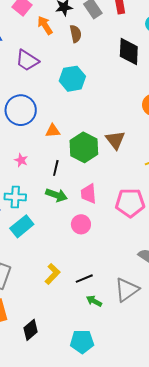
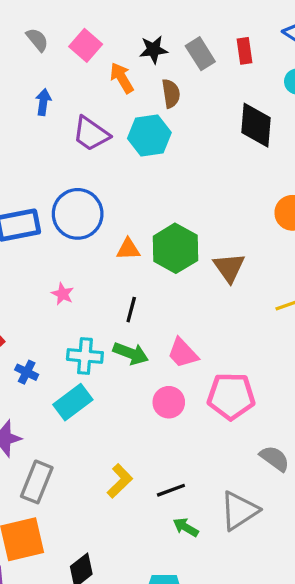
cyan hexagon: (72, 79) -> (149, 135), moved
green hexagon: (84, 147) -> (175, 248), moved
pink star: (21, 160) -> (63, 294), moved
pink trapezoid: (89, 194) -> (183, 353), turned -40
cyan cross: (15, 197) -> (85, 356), moved
pink pentagon: (130, 203) -> (231, 396), moved

